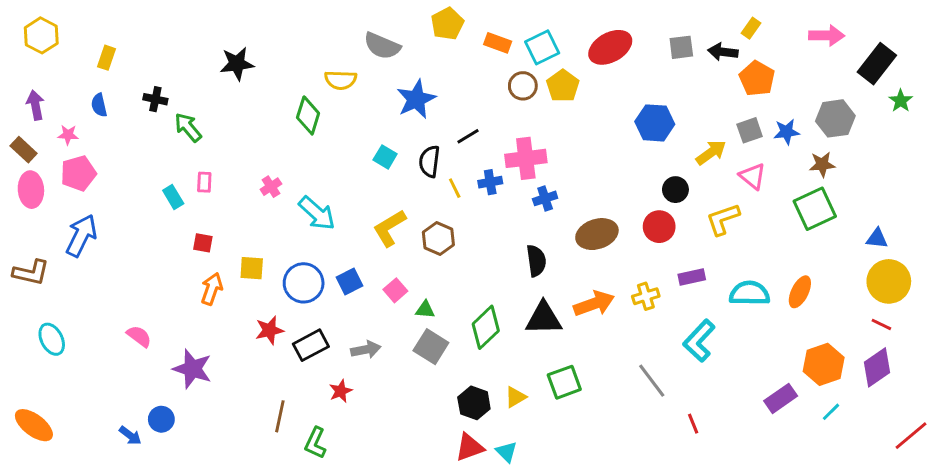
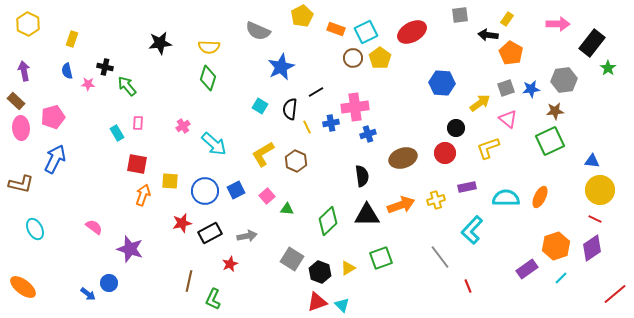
gray square: (681, 47) -> (460, 15), moved
yellow semicircle: (341, 80) -> (209, 47), moved
pink star: (68, 135) -> (88, 84), moved
red square: (203, 243) -> (137, 164), size x1.5
gray square: (431, 347) -> (292, 259), moved

